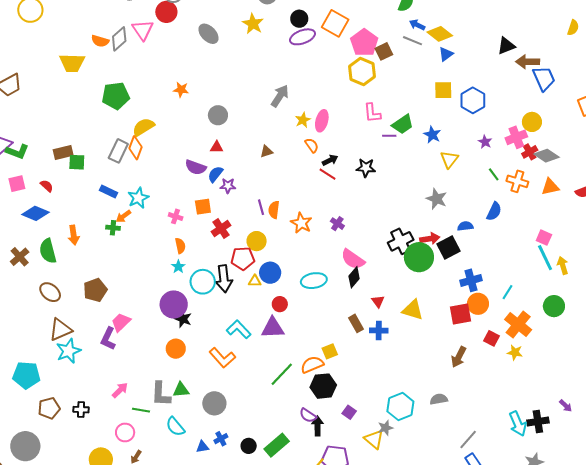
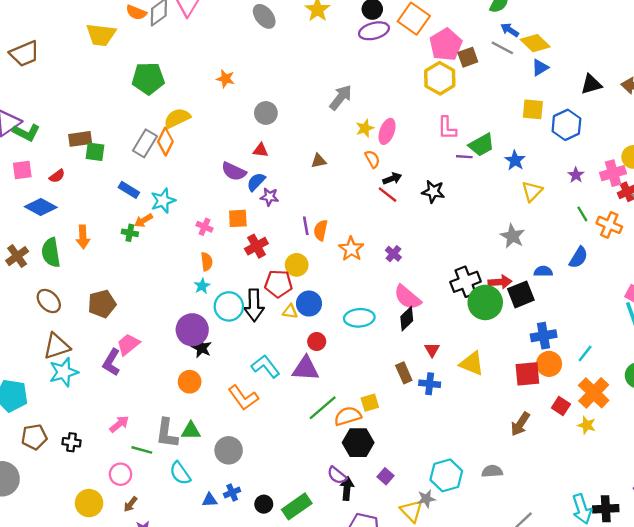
black triangle: (506, 46) -> (591, 84), moved
red semicircle: (47, 186) -> (57, 176), turned 96
green line: (282, 374) -> (323, 408), moved

